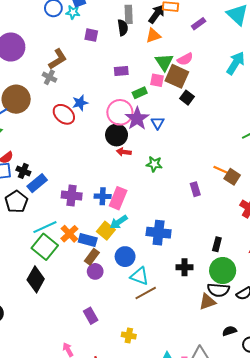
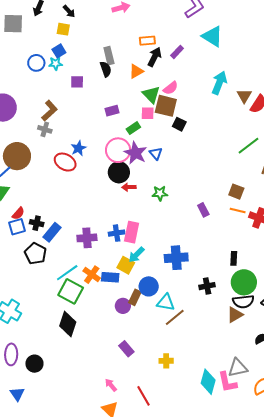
black arrow: (157, 14) -> (154, 57), moved
orange line: (221, 170) -> (238, 211), moved
brown rectangle: (92, 257) -> (135, 297), moved

